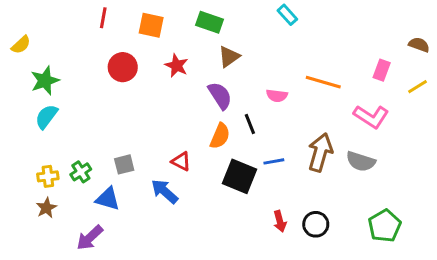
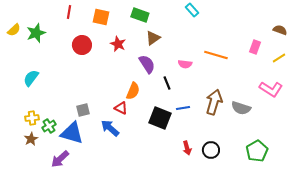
green star: (45, 81) -> (36, 33), moved
pink L-shape: (371, 117) -> (271, 89), moved
orange semicircle: (220, 136) -> (133, 91), moved
green cross: (81, 172) -> (49, 126), moved
blue triangle: (108, 199) -> (72, 133), size x1.4

